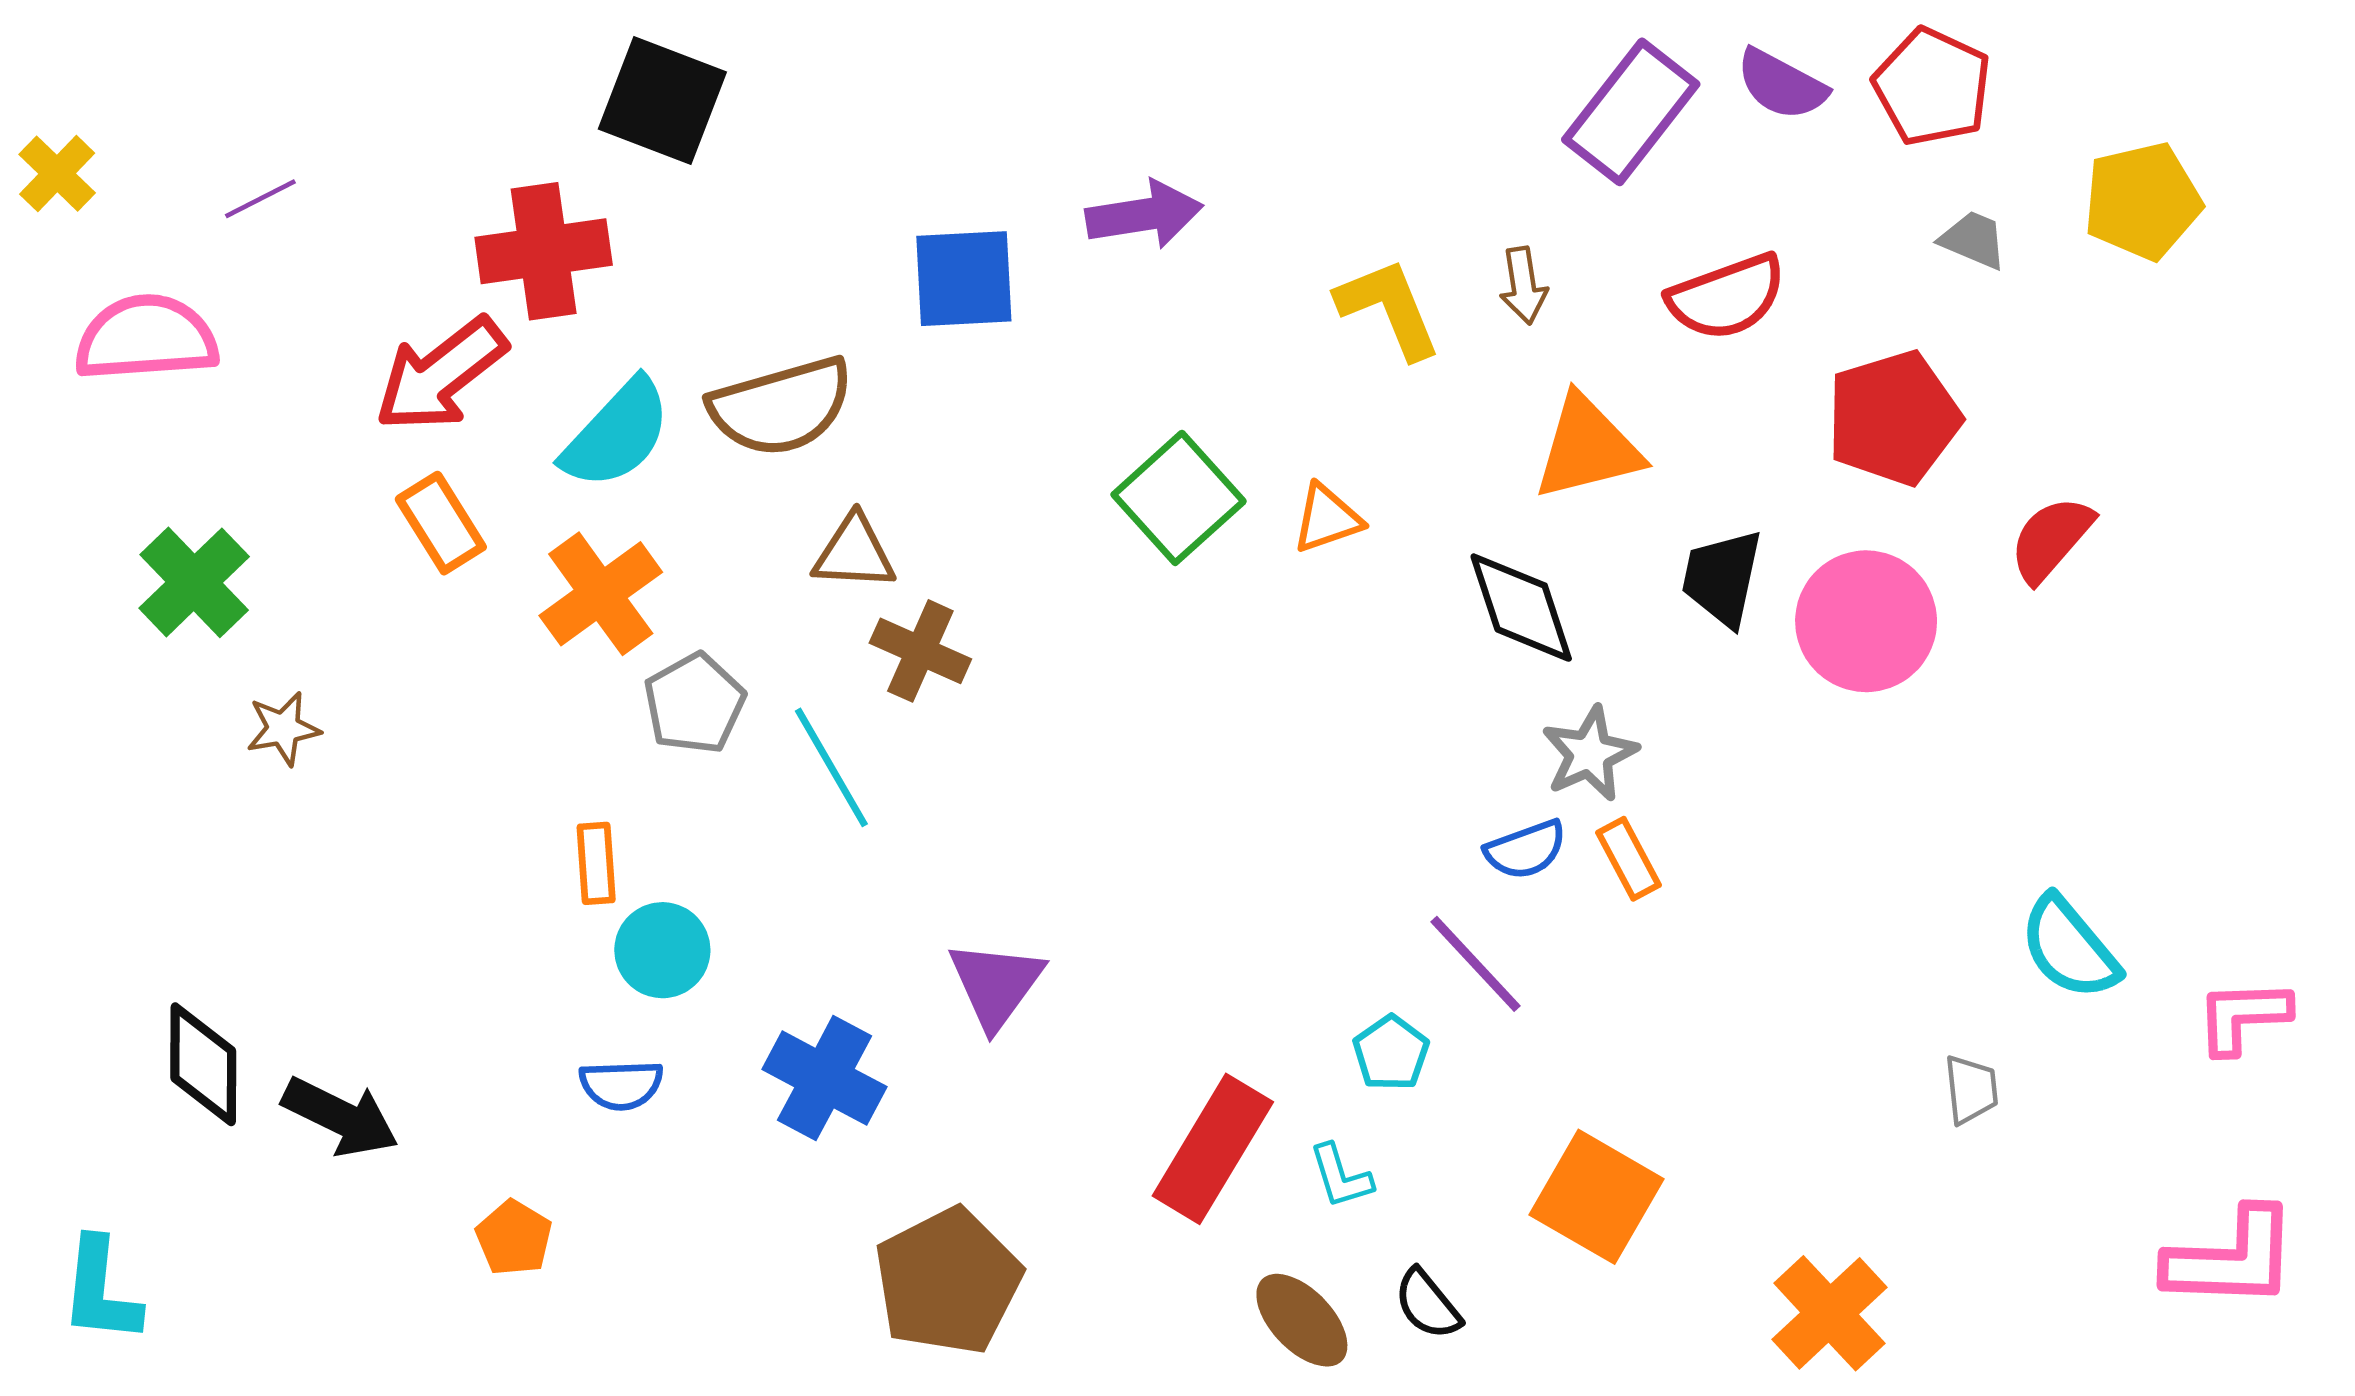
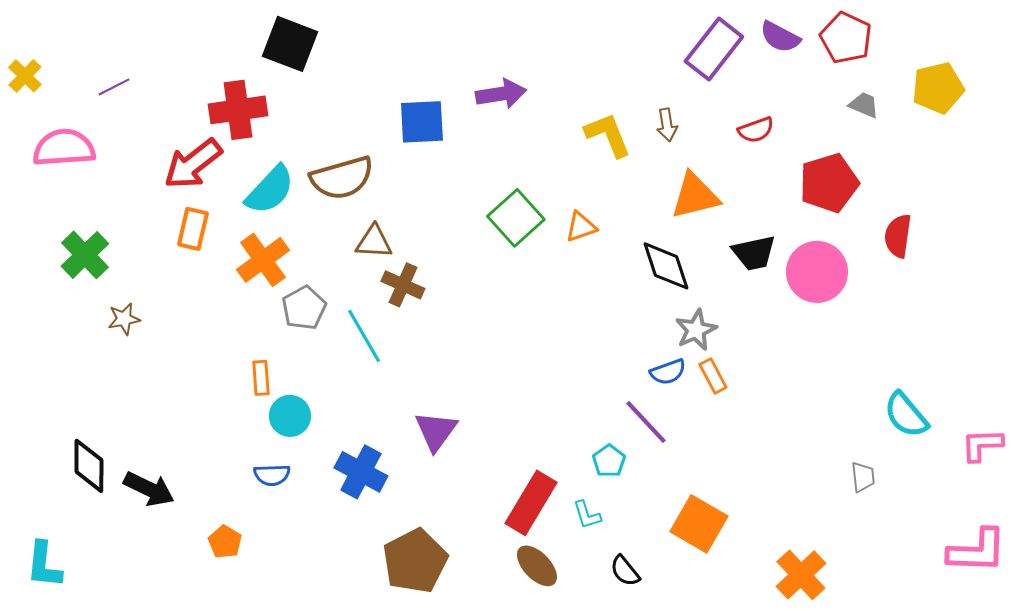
red semicircle: (1727, 297) -> (756, 130), size x0.7
orange rectangle: (441, 523) -> (193, 229), turned 45
red semicircle: (2051, 539) -> (898, 236), turned -33
black trapezoid: (1722, 578) -> (754, 253), turned -114
brown ellipse: (1302, 1320) -> (537, 566), moved

